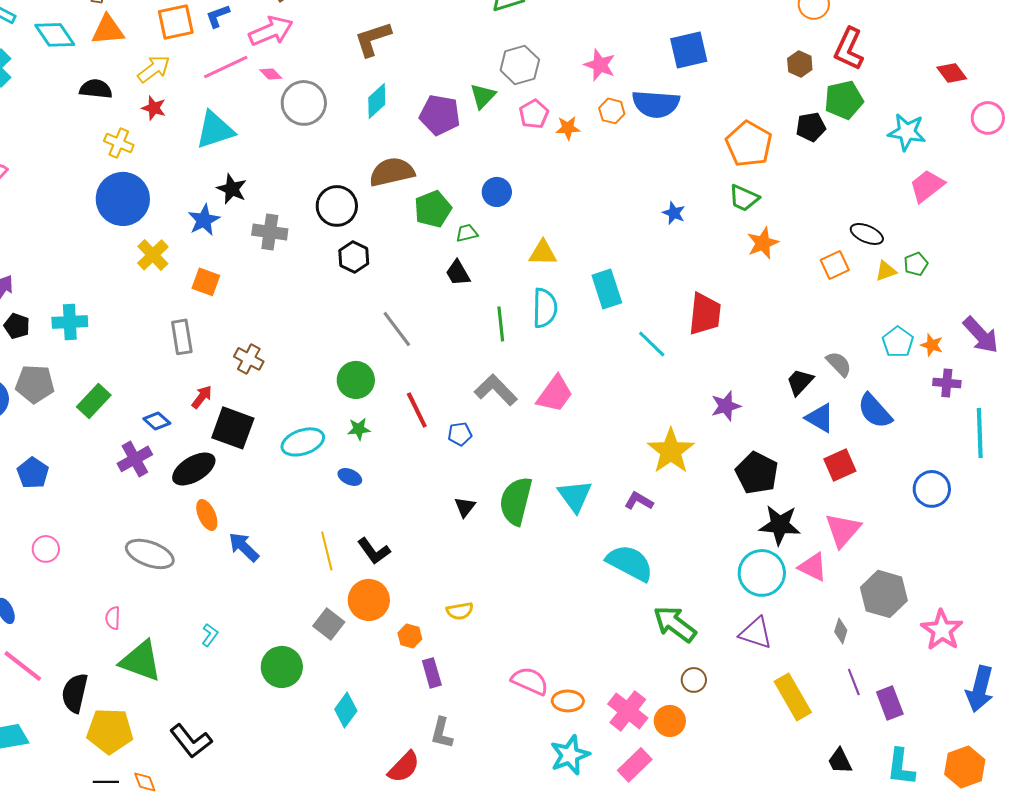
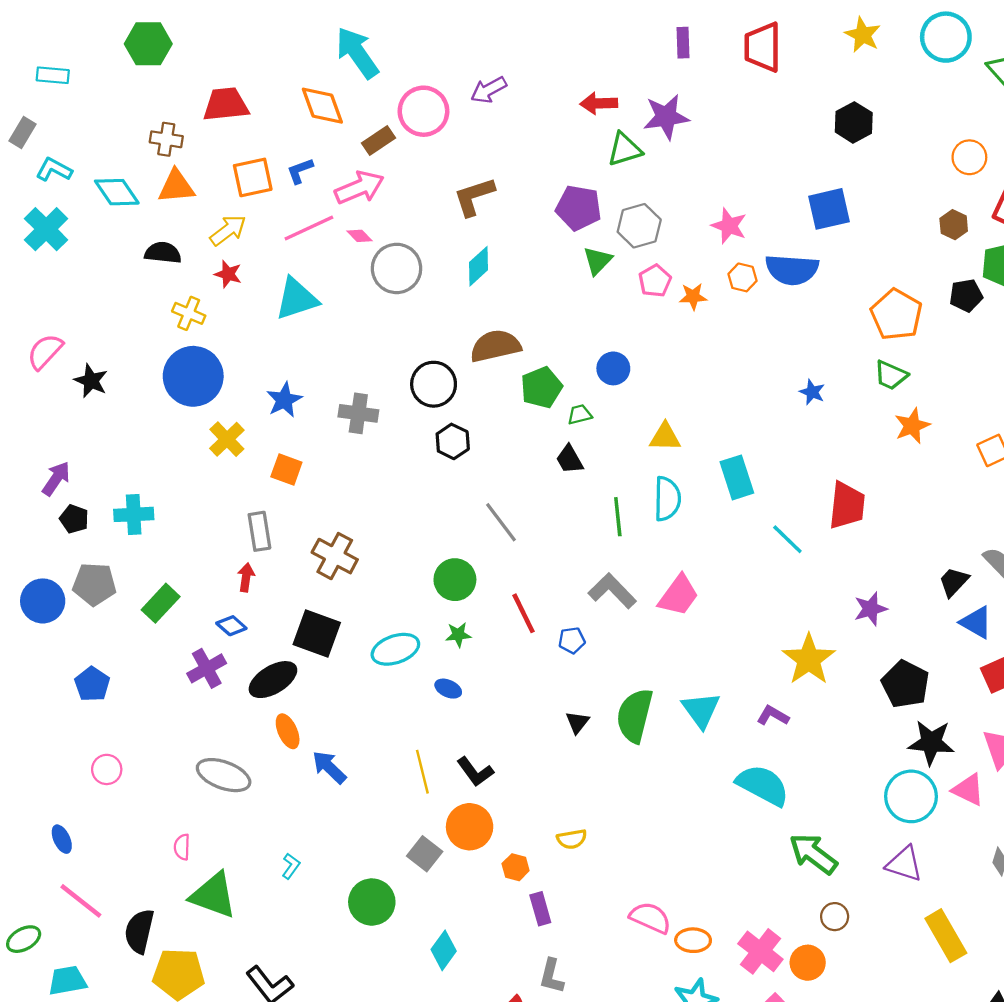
purple pentagon: (440, 115) -> (578, 208), moved
black star: (232, 189) -> (91, 381), moved
brown cross: (249, 359) -> (335, 556), size x1.4
red arrow: (202, 397) -> (246, 577), moved, turned -30

